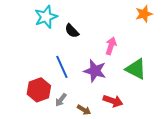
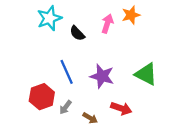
orange star: (144, 14) -> (131, 15), moved
pink arrow: (111, 46) -> (107, 24), moved

